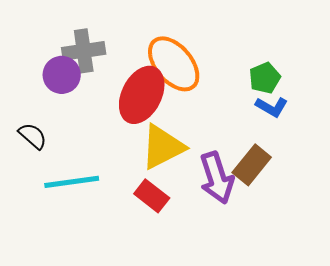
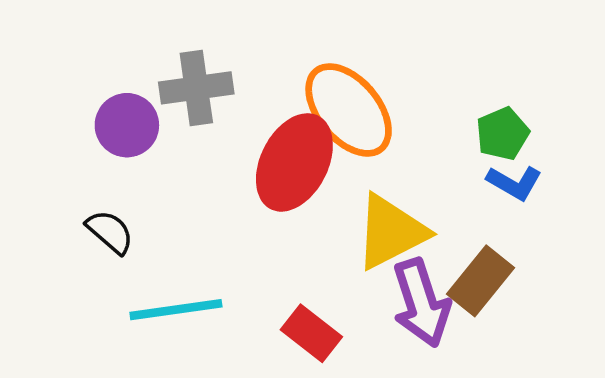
purple circle: (62, 75) -> (127, 125), moved
yellow triangle: (163, 147) -> (391, 232), moved

